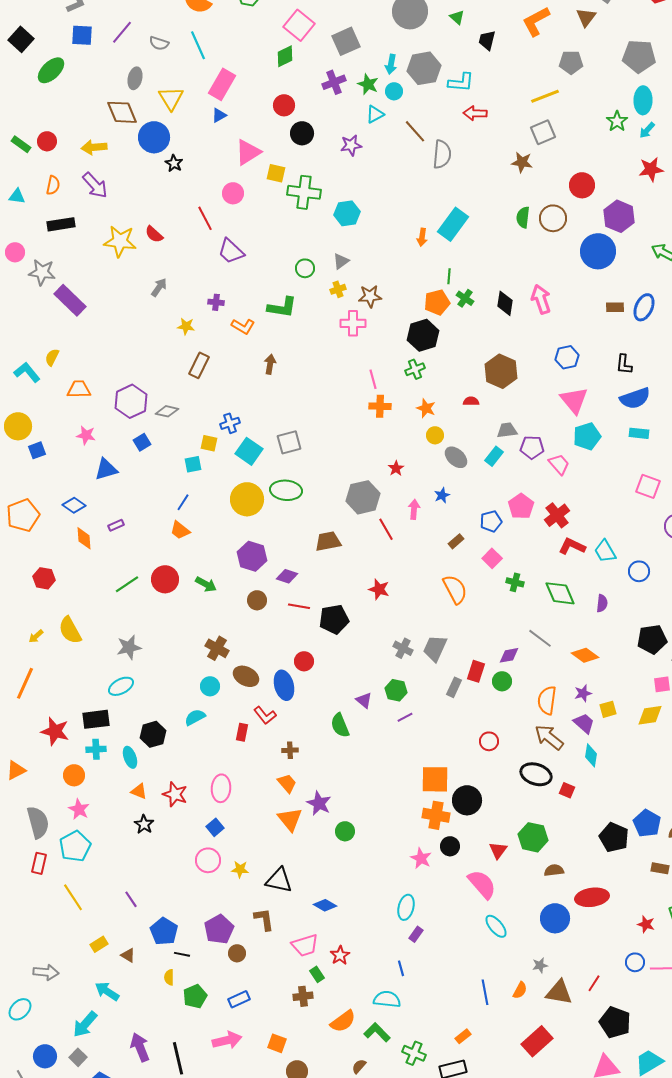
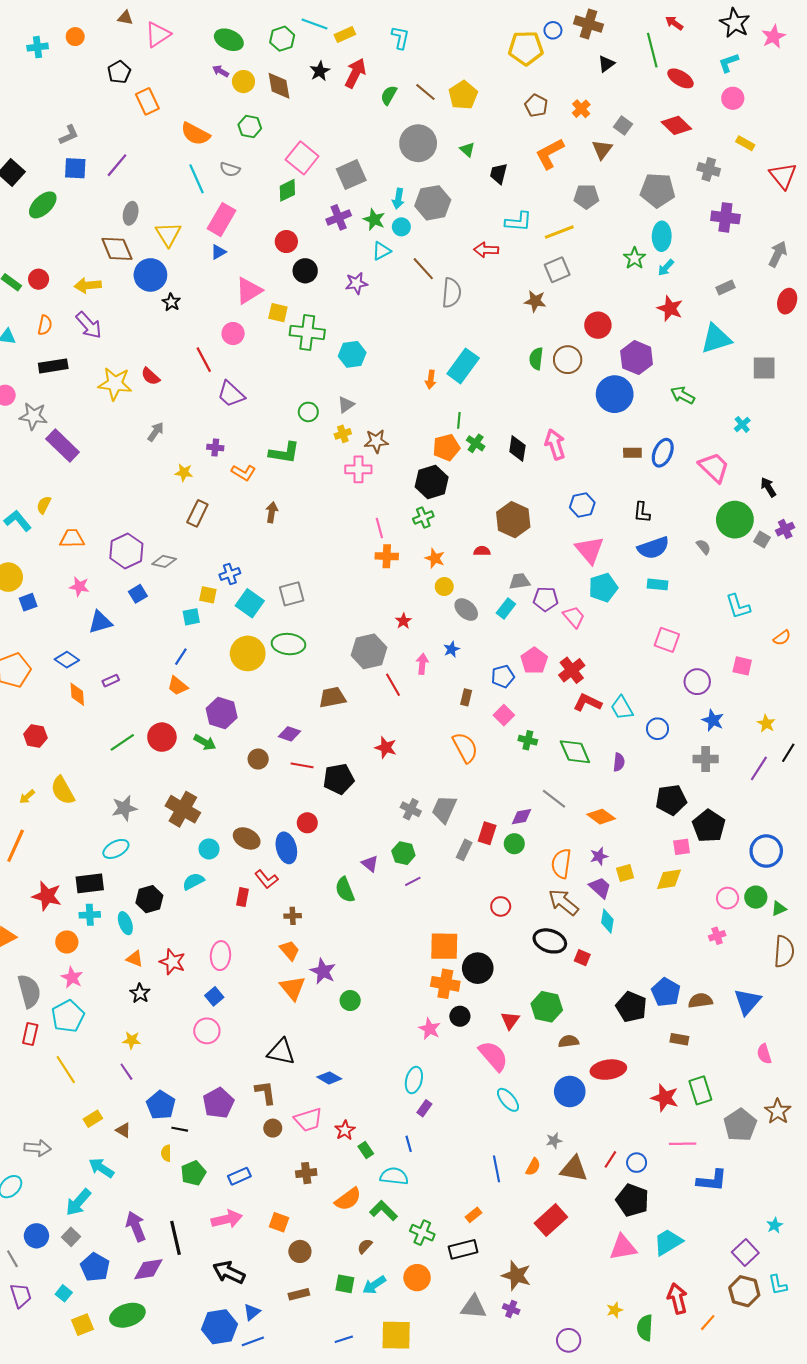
gray semicircle: (159, 43) -> (230, 169), moved
cyan L-shape: (461, 82) -> (518, 222), moved
red star: (651, 169) -> (670, 308), turned 30
brown rectangle: (456, 541) -> (466, 697), turned -35
purple hexagon: (252, 556) -> (222, 713), moved
brown cross: (217, 648) -> (183, 809), moved, size x1.4
yellow star: (240, 869) -> (132, 1040), moved
red star: (646, 924) -> (665, 1098), size x1.5
brown circle: (237, 953) -> (273, 1128), moved
blue circle: (635, 962) -> (637, 1163), moved
green rectangle: (317, 974) -> (366, 1150), moved

